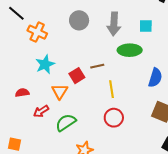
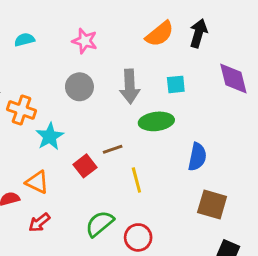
cyan star: (45, 64) -> (50, 136), moved
orange triangle: (60, 91) -> (37, 182), moved, turned -30
red circle: (114, 118) -> (138, 237), moved
green semicircle: (66, 123) -> (100, 224), moved

